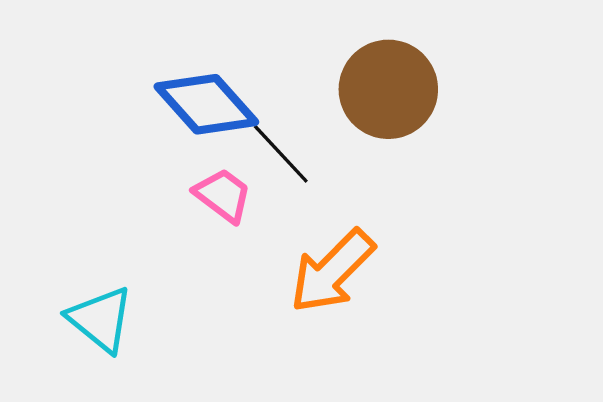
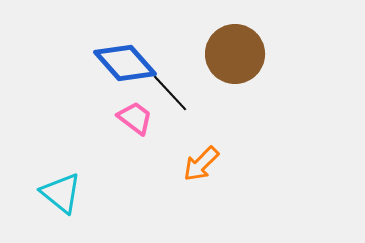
orange arrow: (332, 271) -> (201, 164), size x0.7

